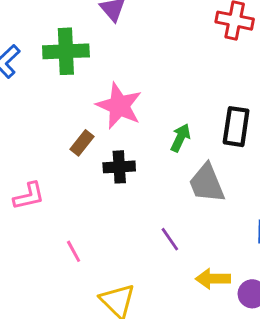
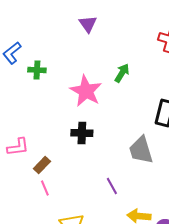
green cross: (66, 51) -> (37, 70), moved, size x0.6
green arrow: (180, 138) -> (122, 73), moved
brown rectangle: (82, 143) -> (42, 165), moved

